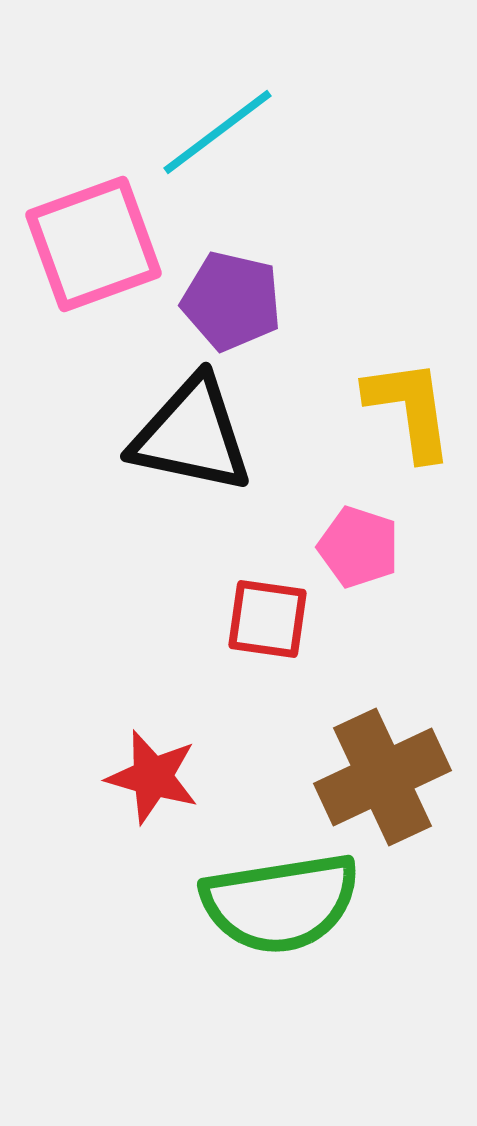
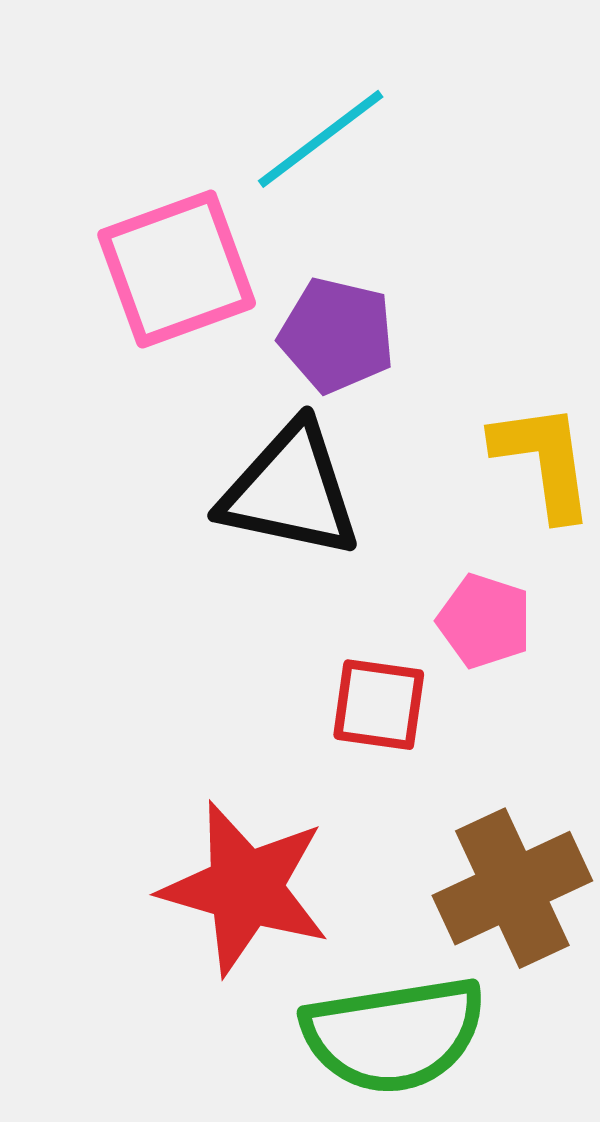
red star: (152, 777) -> (245, 888), size x1.6

